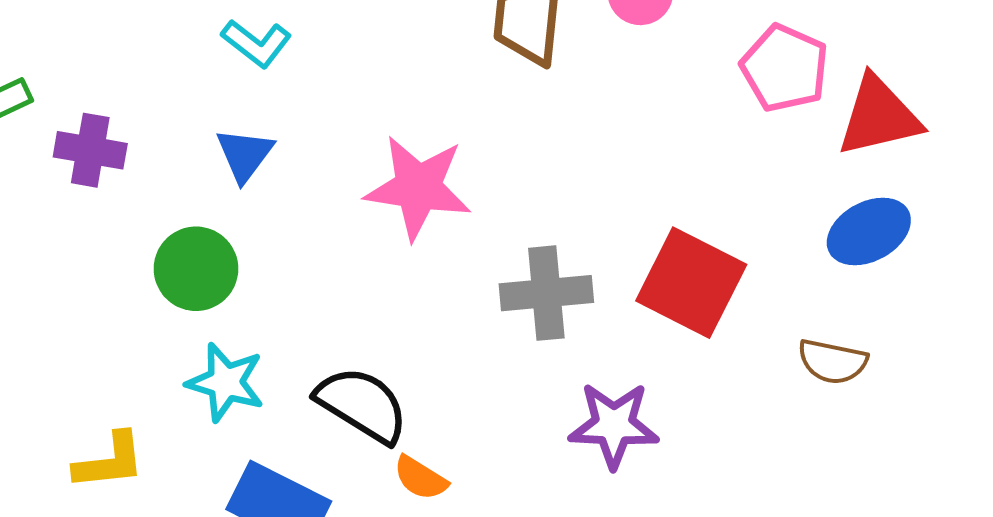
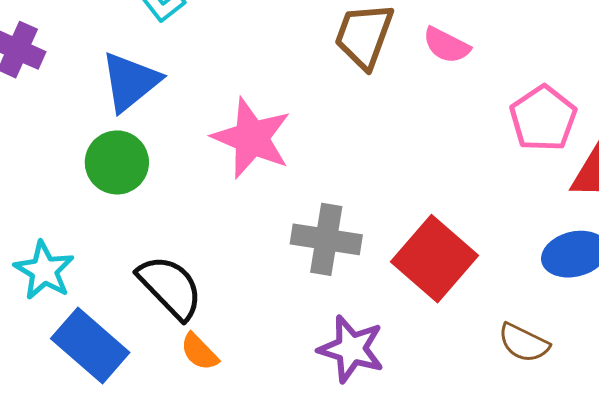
blue triangle: (245, 155) -> (130, 82), size x1.4
green circle: (196, 269) -> (117, 162), moved
cyan star: (226, 382) -> (44, 270), moved

